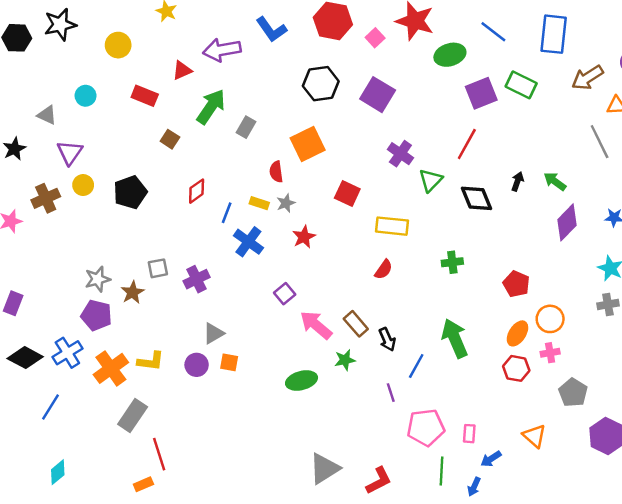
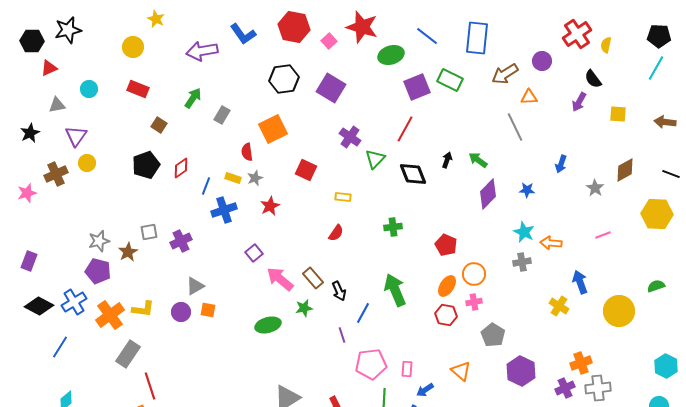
yellow circle: (118, 45) -> (133, 47), moved
red triangle: (182, 70) -> (49, 68), moved
green arrow: (211, 107) -> (193, 98), size x0.7
gray triangle: (47, 115) -> (57, 105), turned -36
black pentagon: (130, 192) -> (146, 165), moved
yellow rectangle: (392, 226) -> (343, 197), size x0.6
blue cross: (248, 242) -> (224, 210), turned 35

